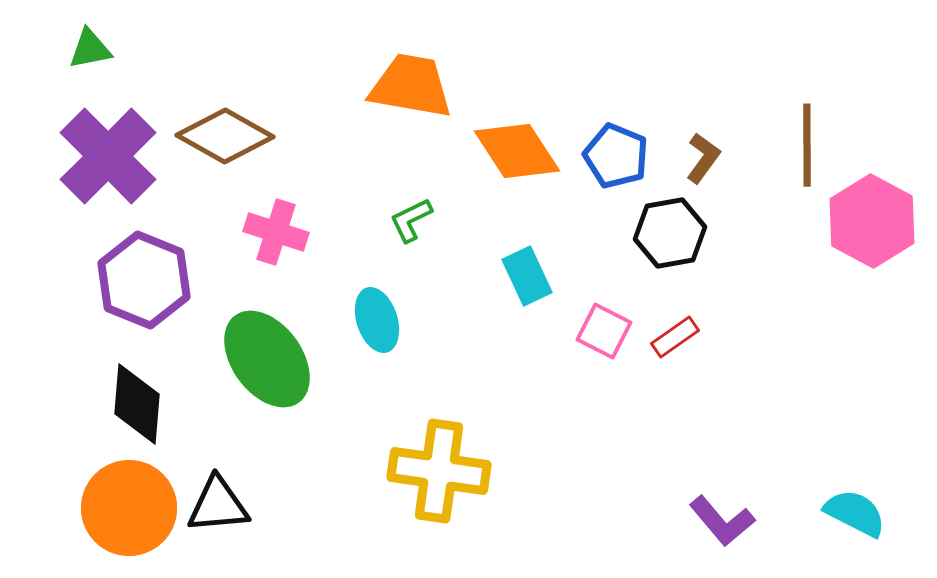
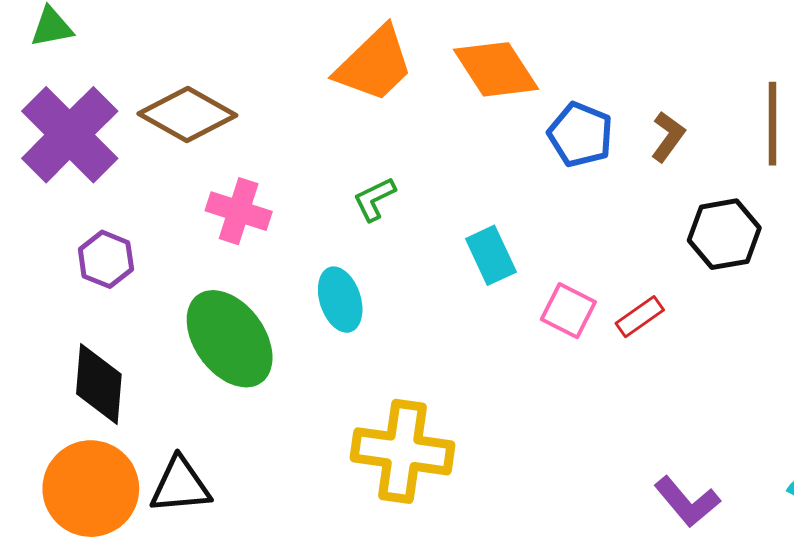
orange trapezoid: (411, 86) -> (374, 64), turned 126
orange diamond: (517, 151) -> (496, 69), moved
black hexagon: (670, 233) -> (724, 234), moved
purple hexagon: (144, 280) -> (106, 259), size x0.6

